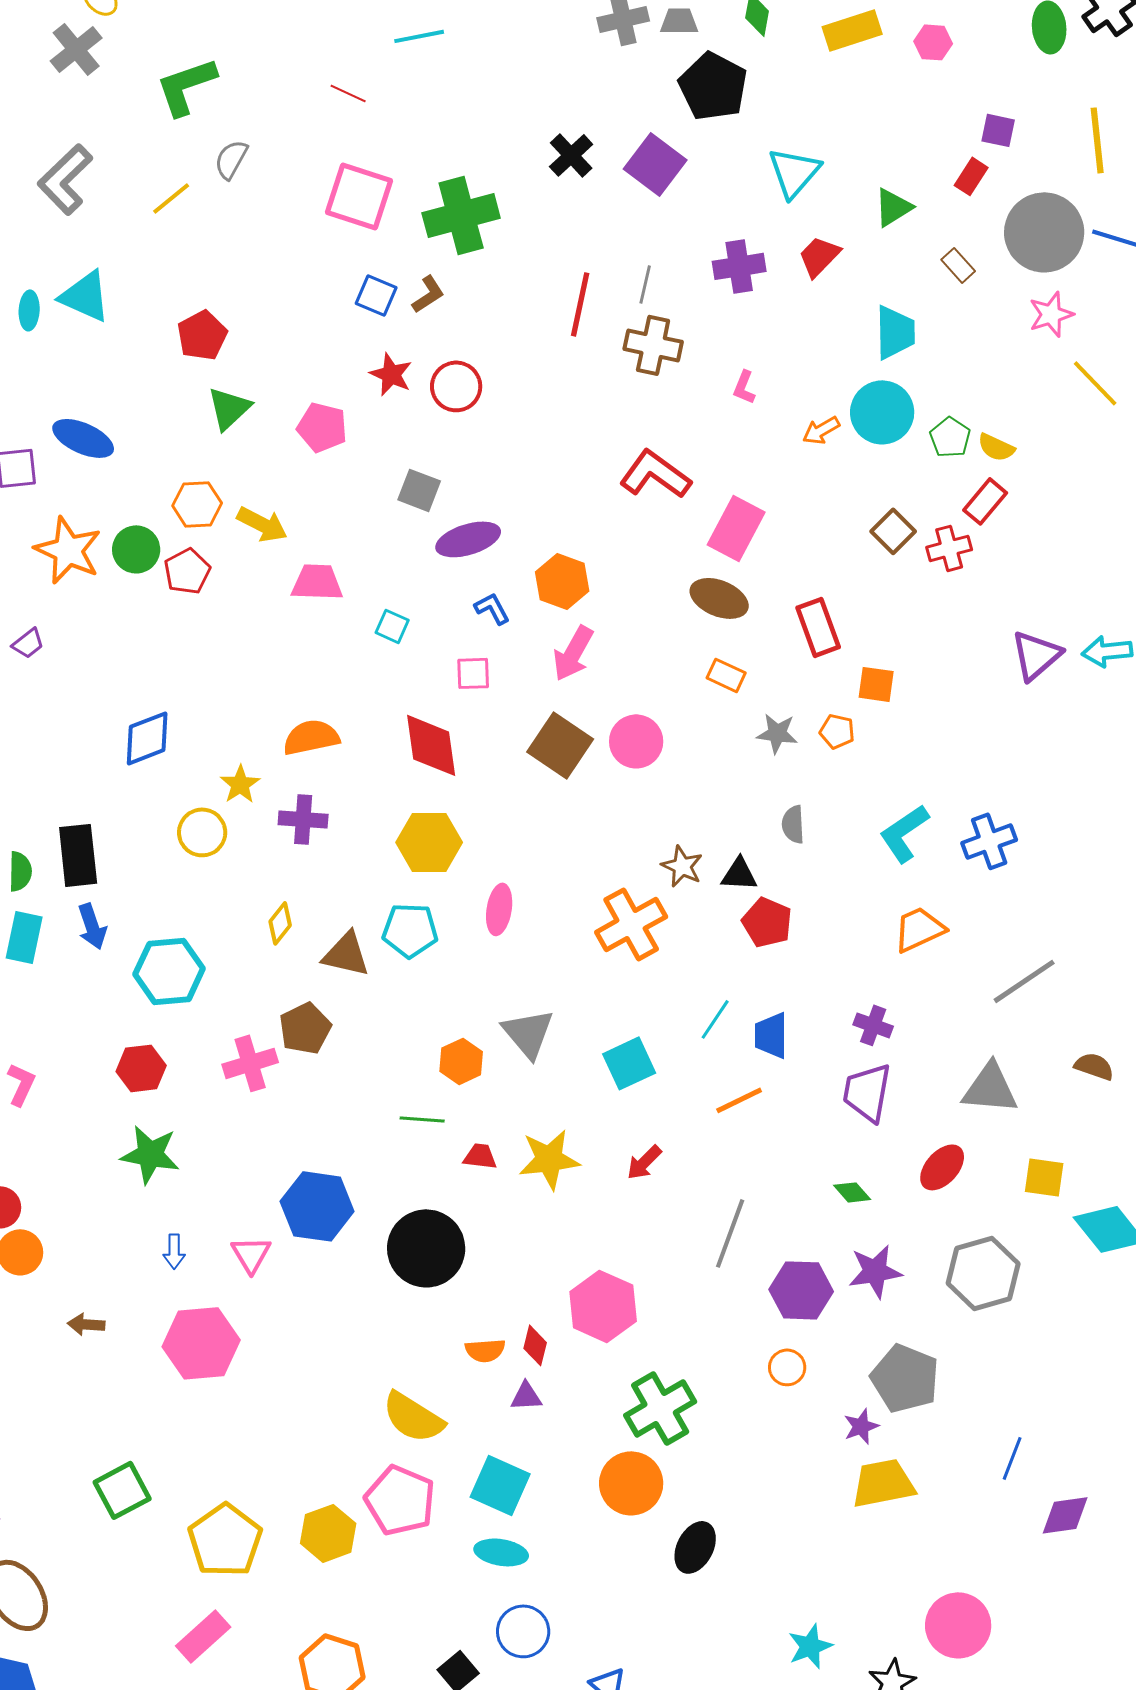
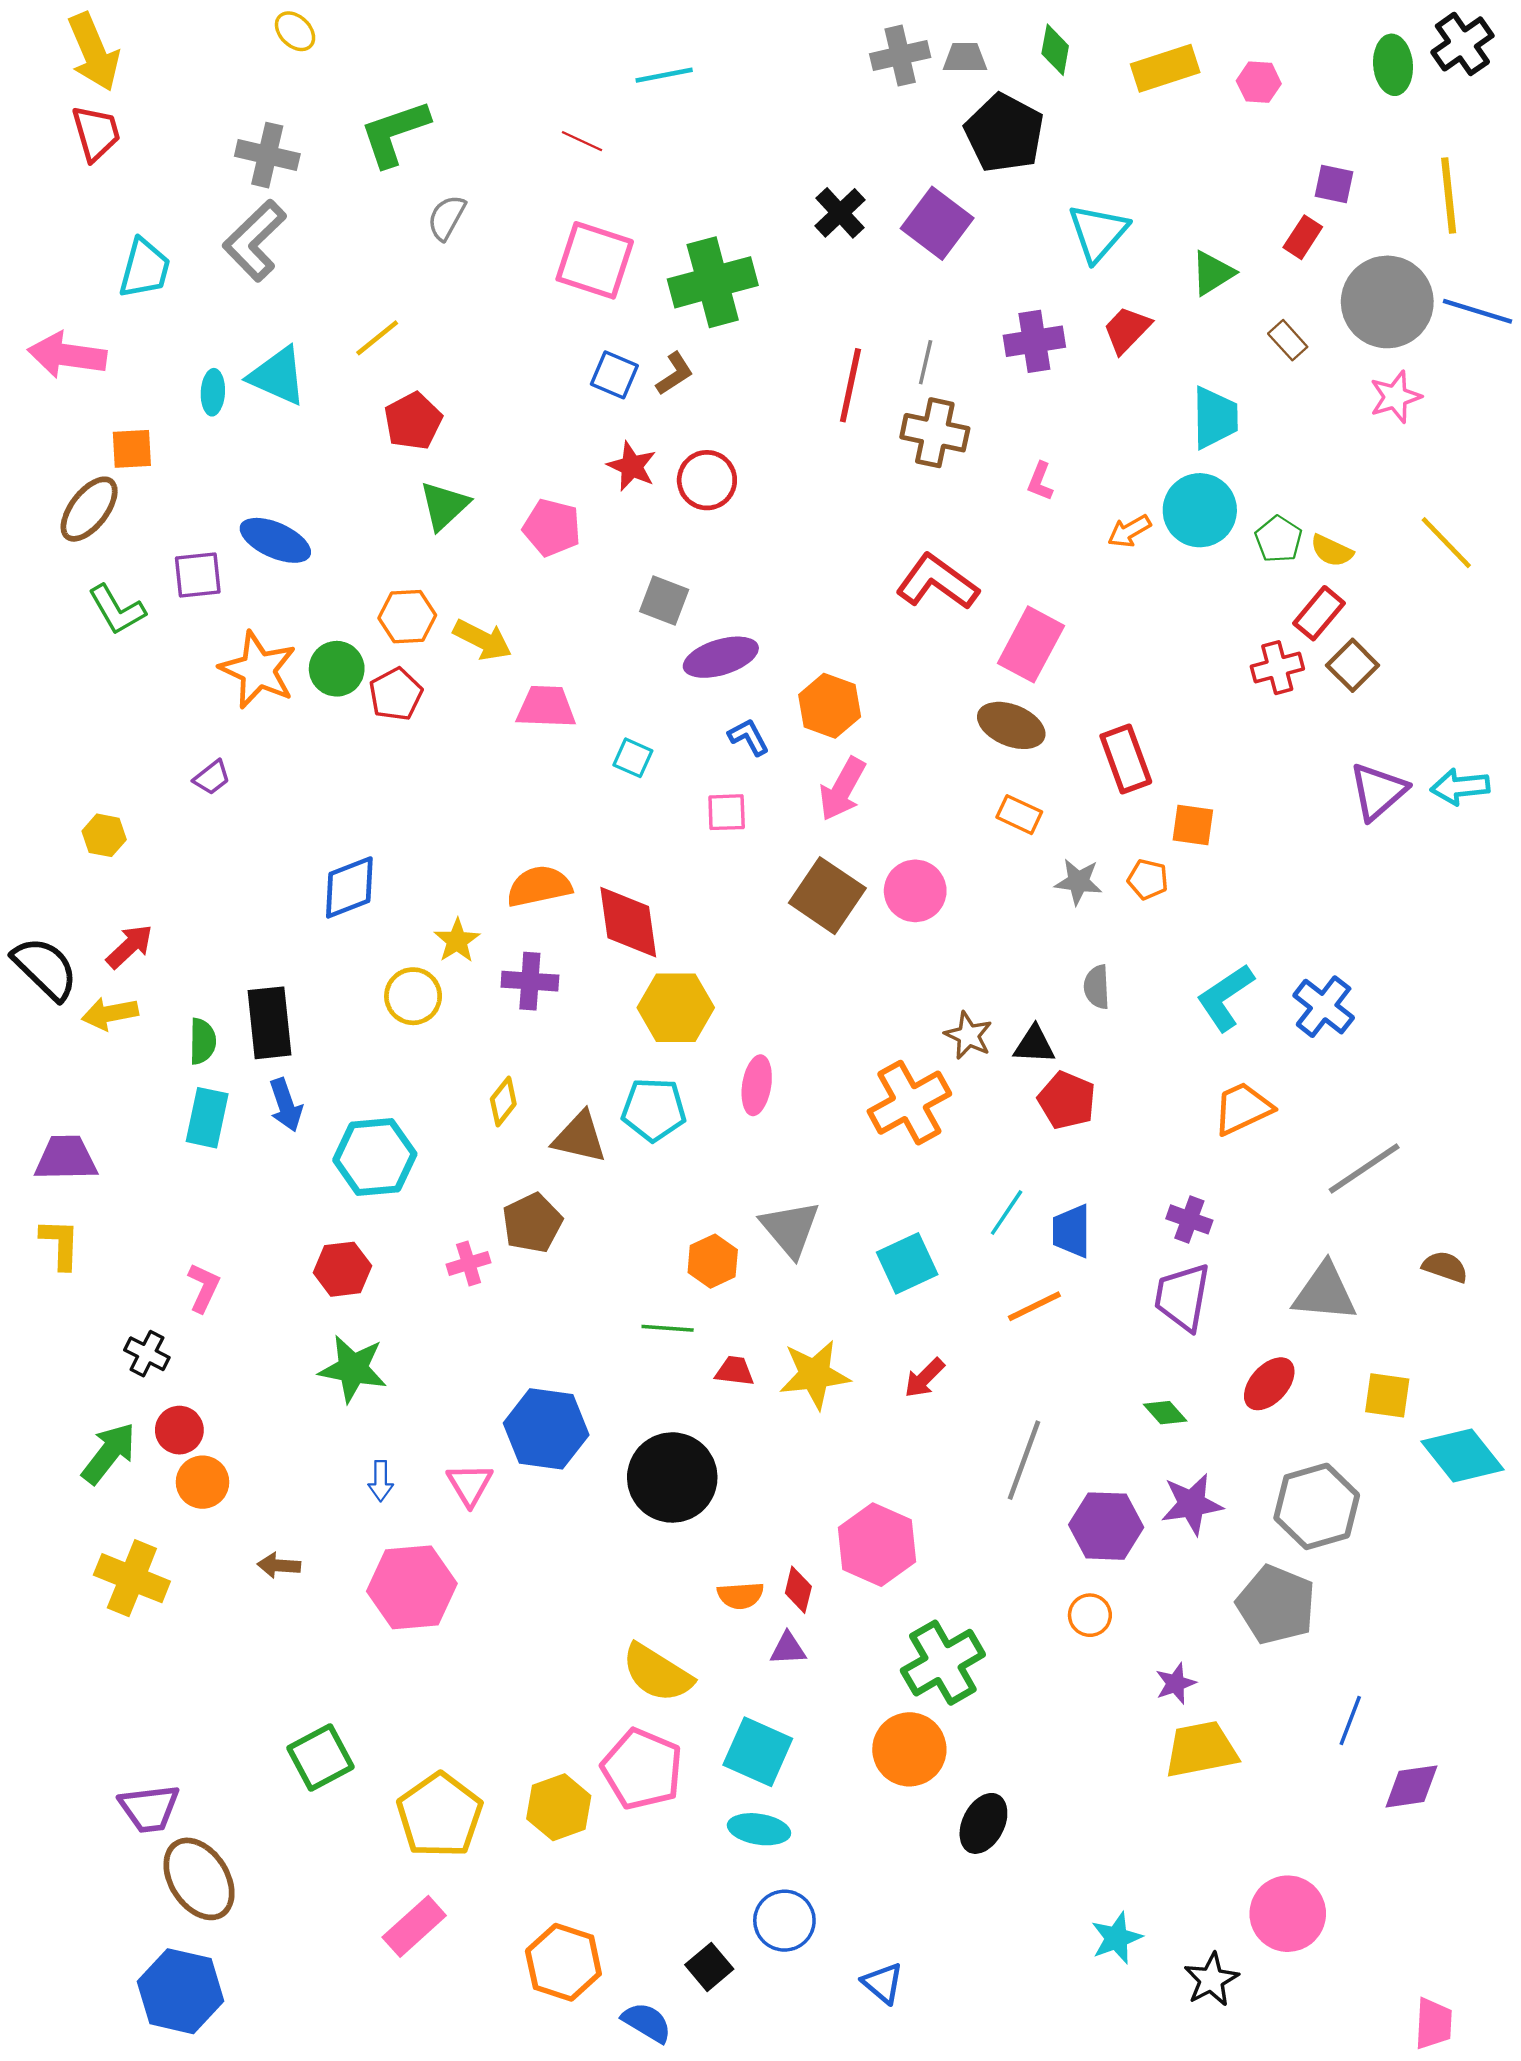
gray cross: (76, 49) -> (267, 155), moved, turned -38
yellow line: (171, 198) -> (377, 338), moved
yellow line: (1095, 383) -> (1446, 543), moved
brown square: (893, 531) -> (1353, 665), moved
red diamond: (431, 745) -> (628, 922), moved
blue cross: (989, 841) -> (1324, 1007), turned -32
pink cross: (250, 1063) -> (469, 1263), size x0.7
gray pentagon: (905, 1378) -> (1276, 1605), moved

